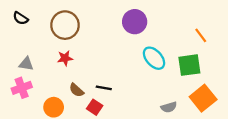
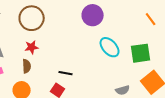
orange line: (201, 35) -> (151, 19), moved
brown semicircle: (76, 90) -> (27, 66), moved, turned -136

